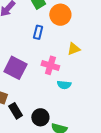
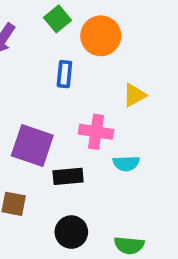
black rectangle: (16, 111) -> (68, 176), moved, turned -56
black circle: (40, 117) -> (71, 232), moved

